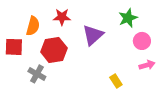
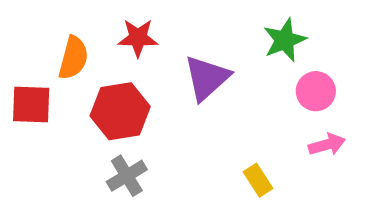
gray cross: (37, 74) -> (127, 176), moved, turned 30

